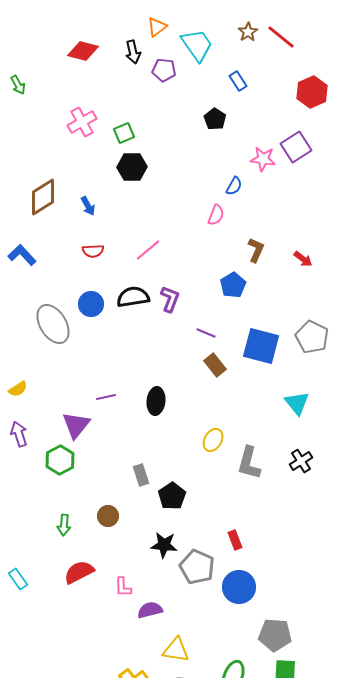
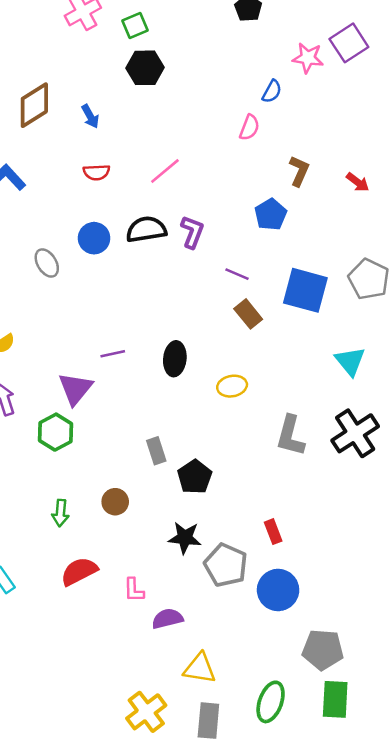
gray ellipse: (53, 324) -> (47, 263), size x0.6
yellow ellipse: (213, 440) -> (232, 386), moved, turned 50
black cross: (301, 461) -> (355, 433), size x1.6

